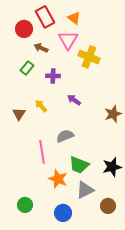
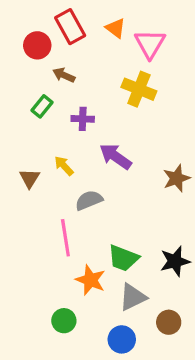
pink triangle: (68, 40) -> (150, 44), moved
purple arrow: (74, 100) -> (115, 156), size x1.5
gray semicircle: (65, 136) -> (89, 200), moved
green circle: (25, 205) -> (64, 321), moved
blue circle: (63, 213) -> (122, 339), moved

